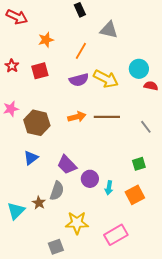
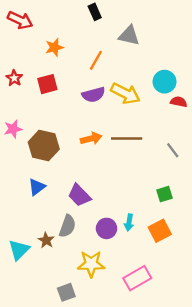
purple circle: (90, 179) -> (107, 228), moved

